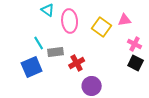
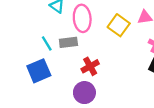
gray rectangle: (56, 52) -> (68, 42), moved
purple circle: (92, 86) -> (84, 93), moved

